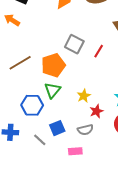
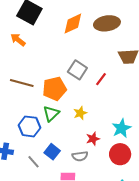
brown line: (20, 63) -> (22, 83), turned 40
yellow star: (84, 96) -> (80, 113), moved
blue square: (57, 128) -> (52, 152), turned -35

